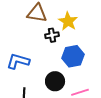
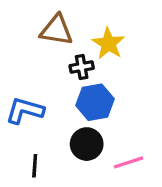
blue hexagon: (73, 56) -> (95, 102), moved

